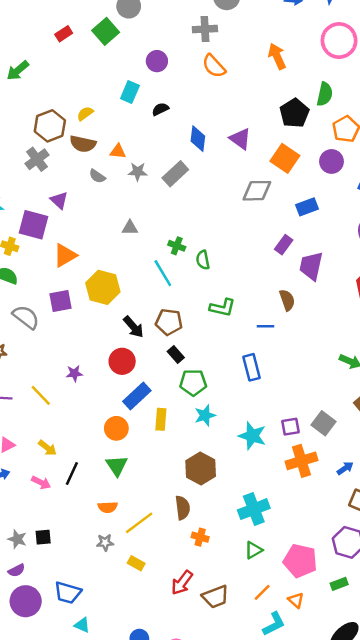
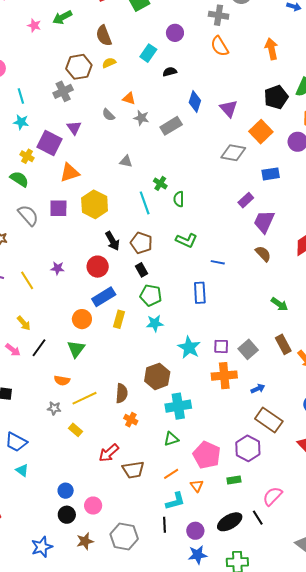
brown semicircle: (83, 144) -> (104, 36), moved, turned 45
brown semicircle: (287, 300) -> (263, 254), moved, turned -36
brown hexagon: (201, 468) -> (157, 376), moved

